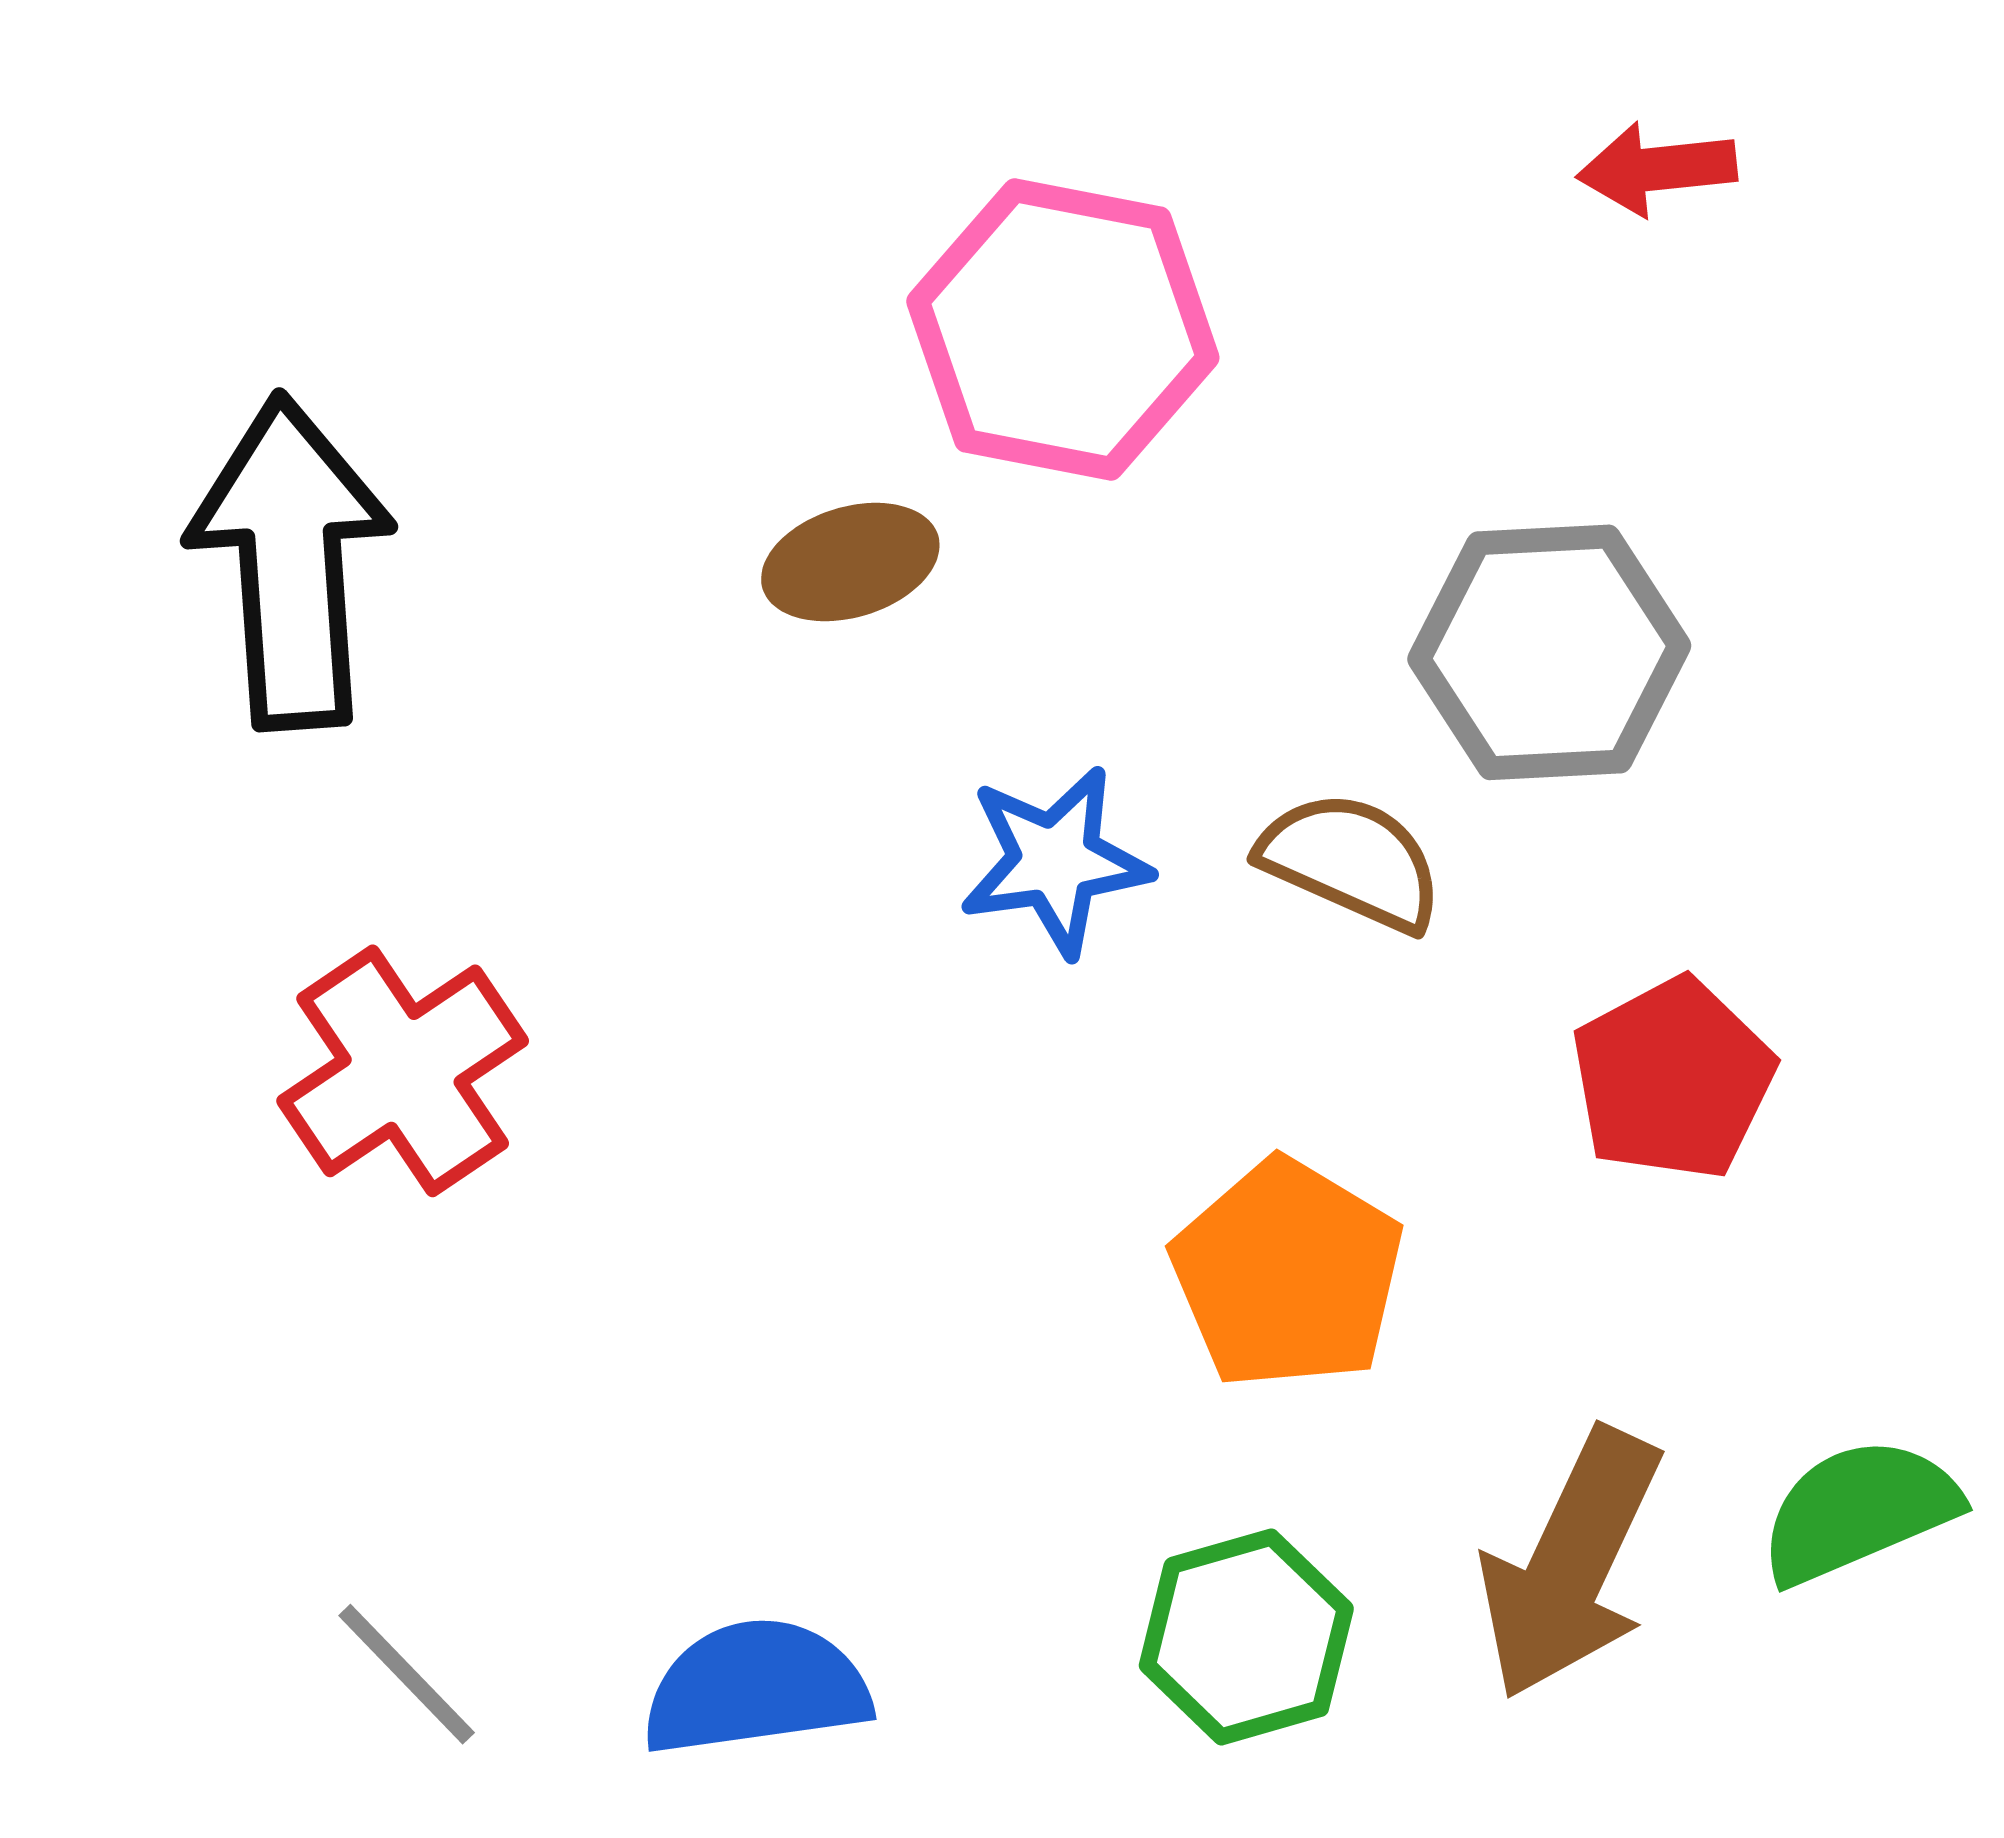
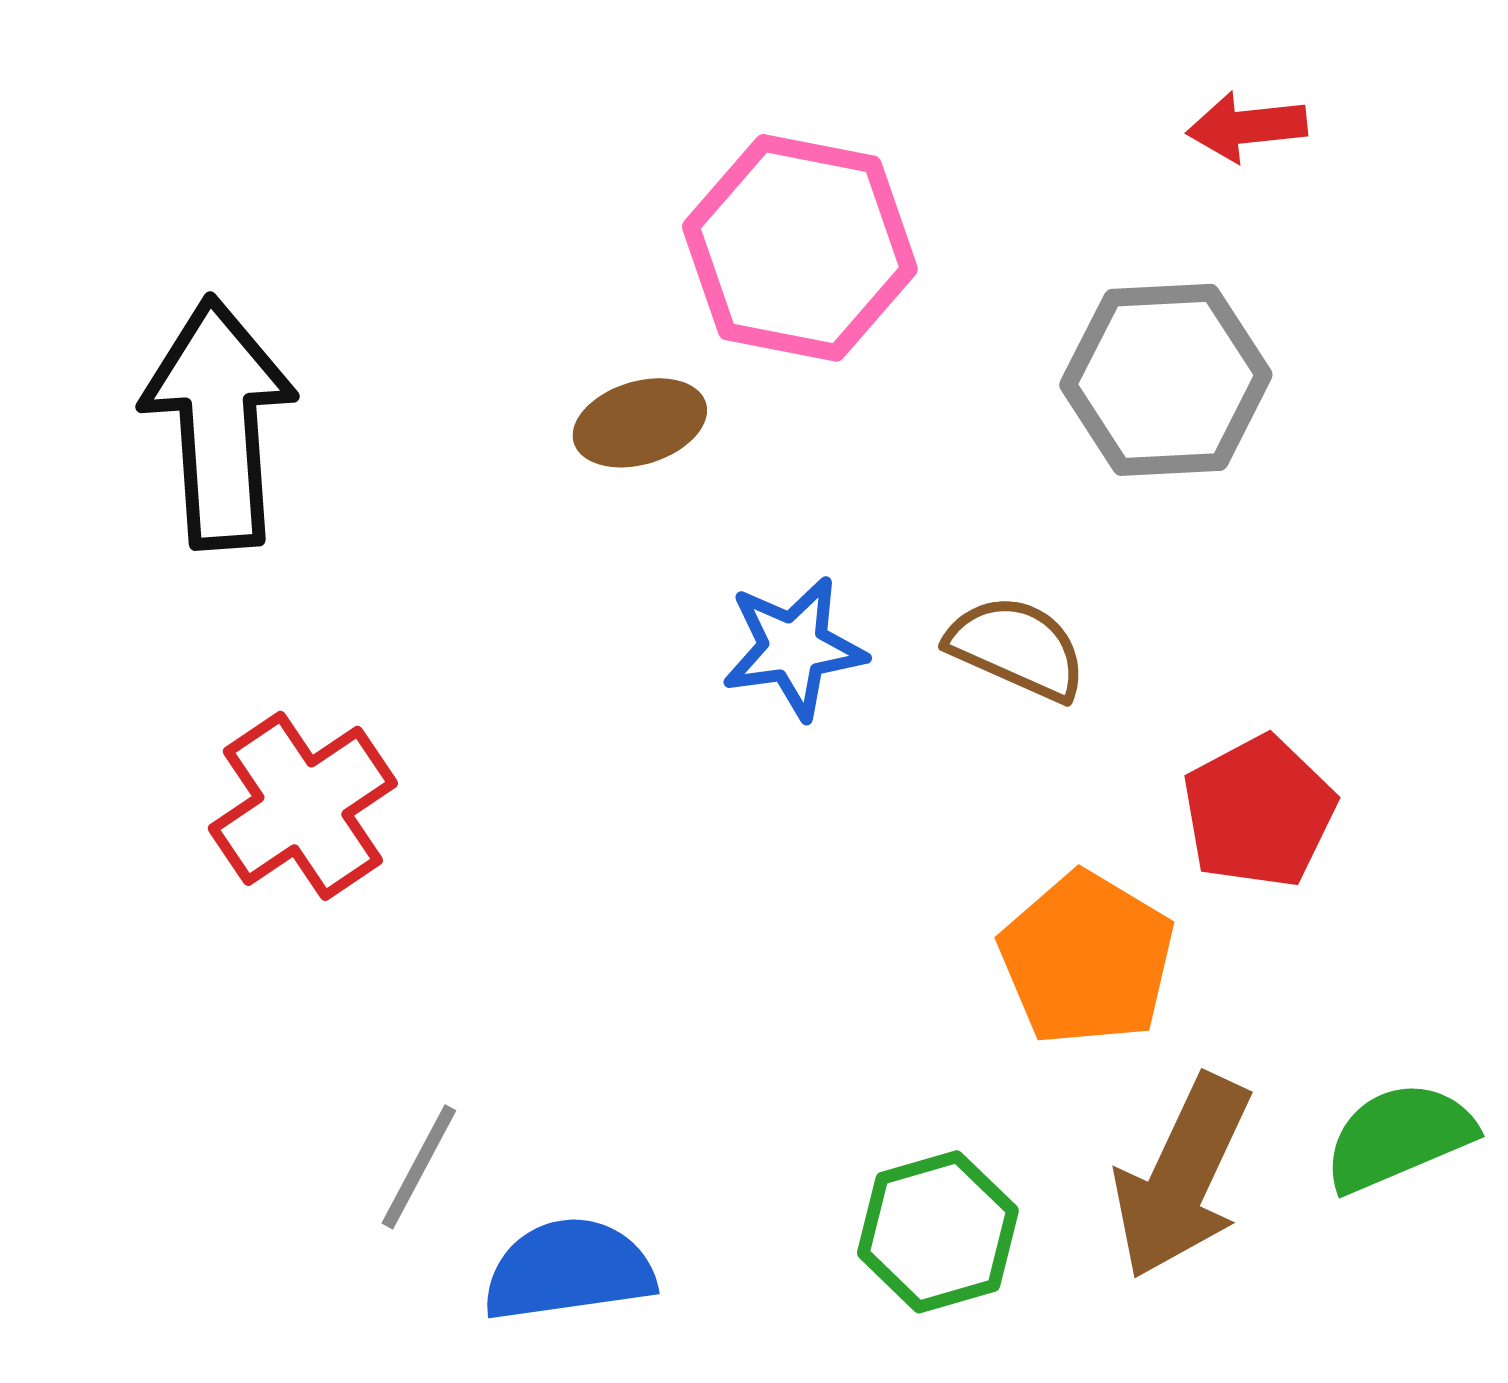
gray hexagon: (1549, 652) -> (1166, 380), moved
orange pentagon: (1288, 1274) -> (1087, 959), moved
gray line: (407, 1674) -> (419, 1167), moved, turned 72

